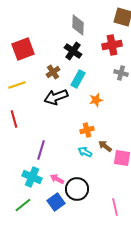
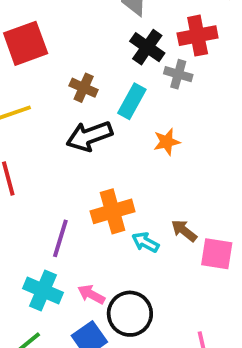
black cross: (73, 51) -> (147, 47), moved
brown cross: (53, 72) -> (84, 88), turned -32
gray cross: (121, 73) -> (178, 74), moved
orange cross: (87, 130) -> (113, 211), moved, size x1.5

